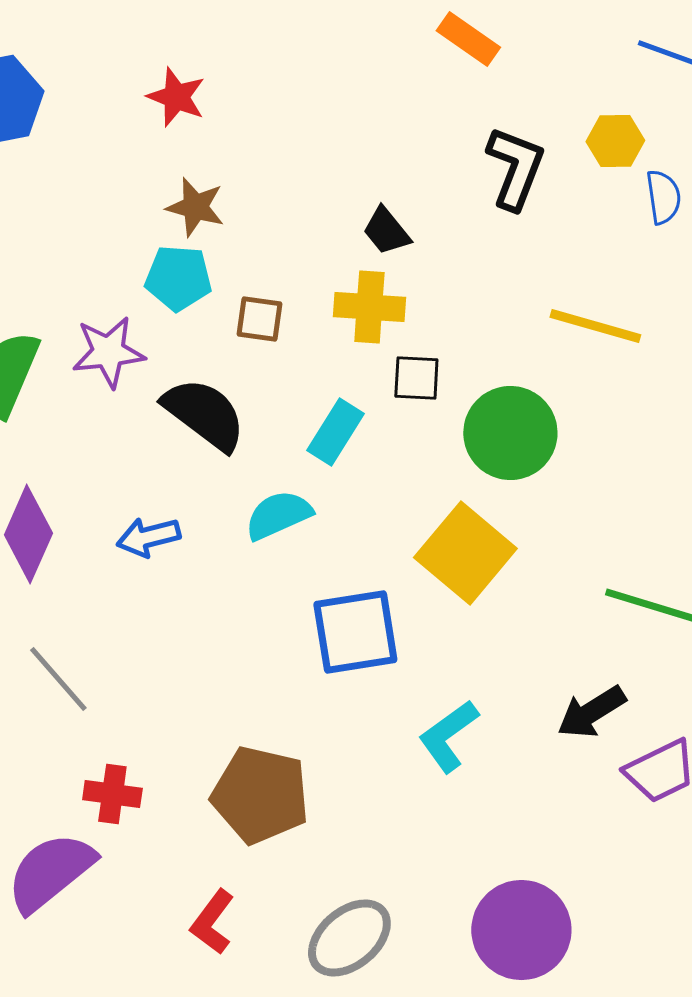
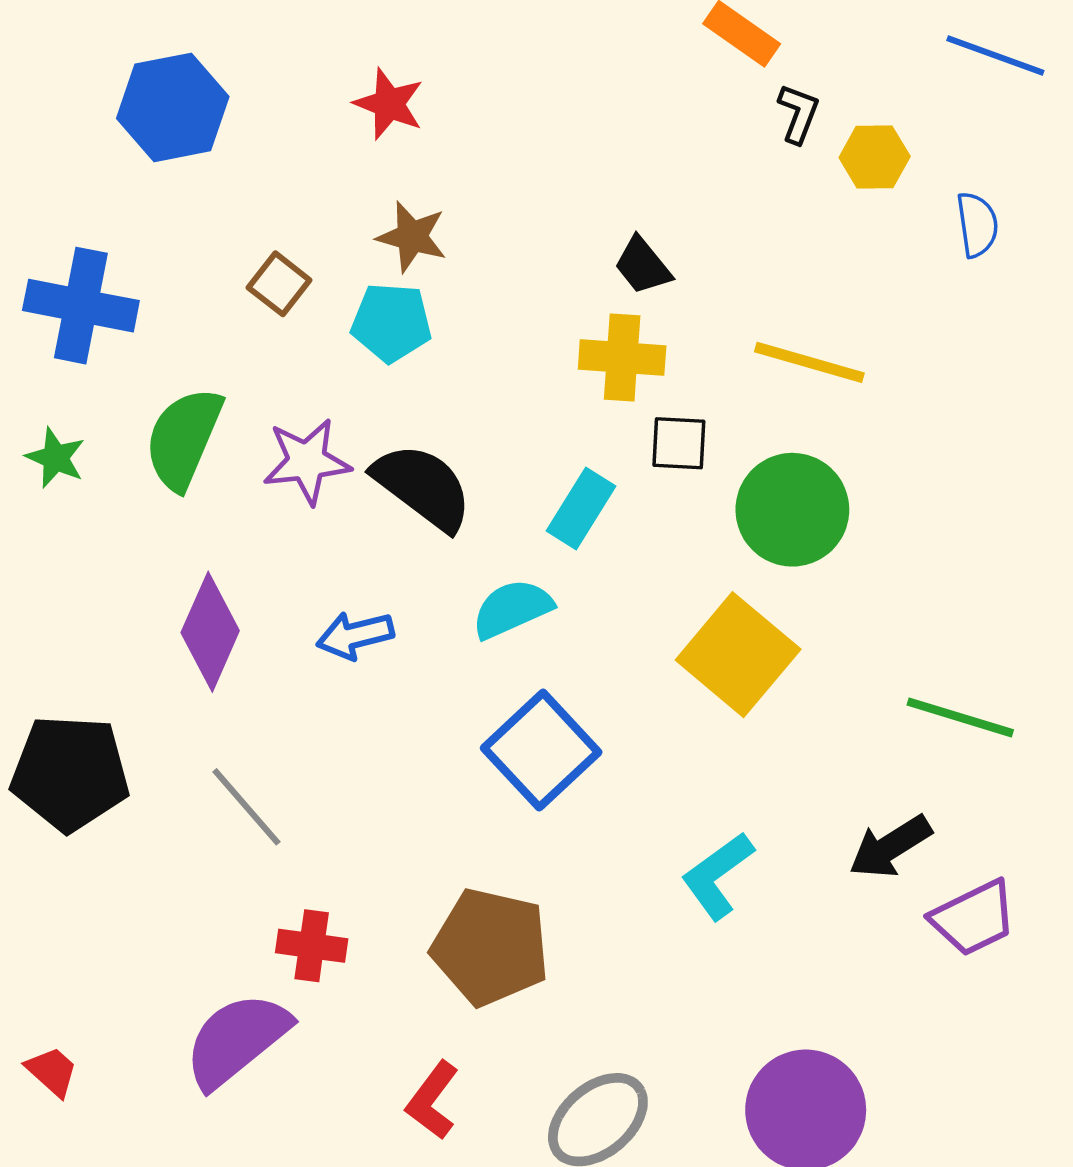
yellow hexagon: (615, 141) -> (875, 157), moved
black L-shape: (515, 168) -> (798, 114), moved, size x0.6
brown square: (259, 319) -> (279, 284), moved, turned 30
yellow line: (595, 326) -> (809, 362), moved
purple star: (108, 352) -> (307, 461), moved
blue square: (355, 632) -> (541, 750), moved, turned -34

